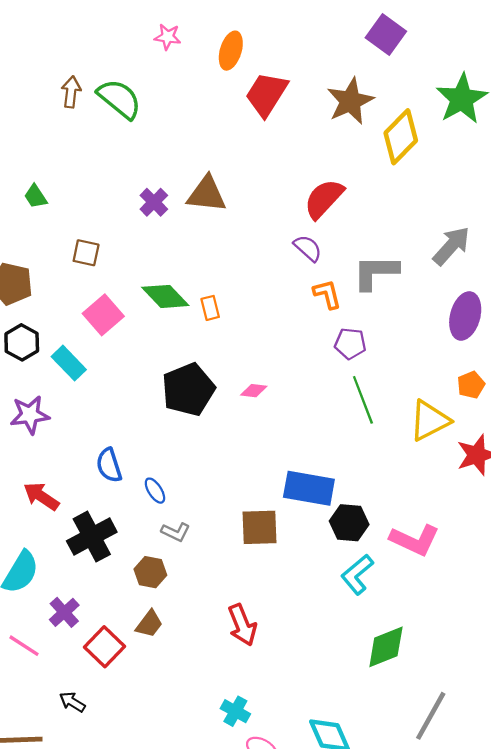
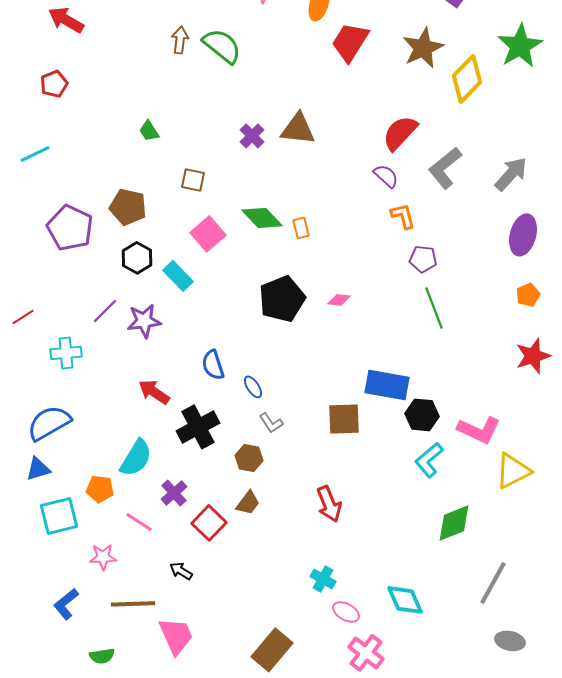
gray L-shape: (376, 272) -> (445, 168), moved, turned -39
yellow triangle: (430, 421) -> (513, 471), moved
gray L-shape: (176, 532) -> (271, 423), turned 30

